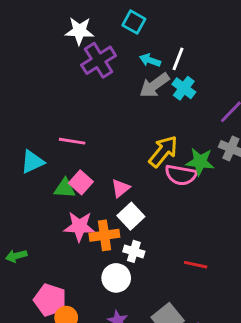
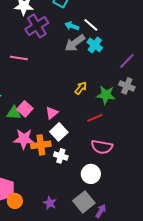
white line: (178, 59) -> (91, 25), turned -70
pink line: (72, 141) -> (19, 58), moved
yellow arrow: (163, 151) -> (81, 88), size x0.6
pink semicircle: (181, 175) -> (102, 147), moved
red line: (196, 265) -> (95, 118), moved, turned -35
white circle: (116, 278) -> (91, 174), moved

